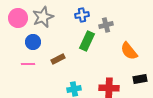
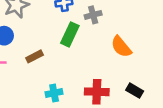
black rectangle: (140, 79) -> (135, 91), moved, turned 40

